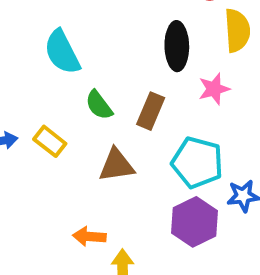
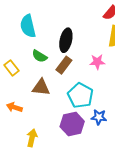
black ellipse: (177, 46) -> (66, 40), moved
green semicircle: (99, 105) -> (40, 56), turned -35
orange arrow: (89, 236) -> (14, 107), moved

